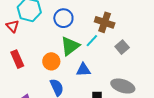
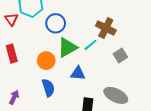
blue circle: (63, 18) -> (56, 23), moved

